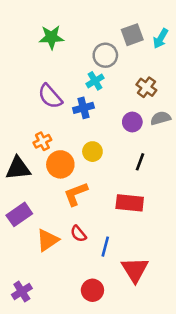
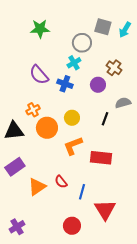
gray square: (132, 35) -> (103, 27), turned 36
blue cross: (83, 108) -> (65, 84), turned 35
gray semicircle: (161, 118) -> (123, 103), moved
purple circle: (132, 122) -> (98, 85), moved
black line: (140, 162) -> (105, 119), moved
orange L-shape: (76, 194) -> (73, 146), moved

